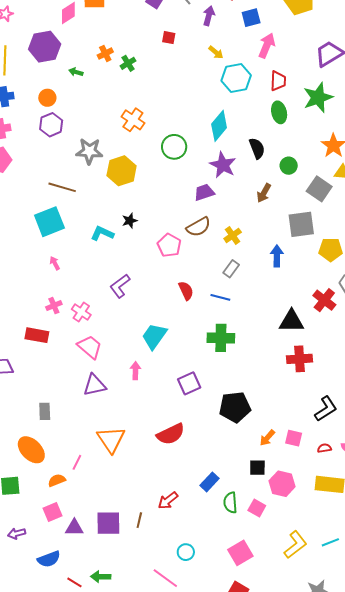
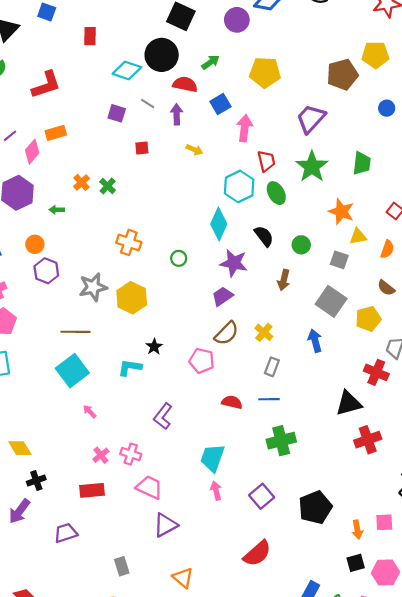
cyan hexagon: (236, 78) -> (239, 186), moved
green circle: (174, 147) -> (179, 258), size x0.6
gray square: (319, 189) -> (339, 260), size x0.7
gray square: (301, 224) -> (331, 301), turned -32
red semicircle: (186, 291) -> (232, 402), turned -36
pink arrow: (135, 371) -> (216, 491), moved
orange arrow: (267, 438) -> (357, 530), turned -36
orange triangle: (111, 440) -> (183, 578), moved, size x0.7

